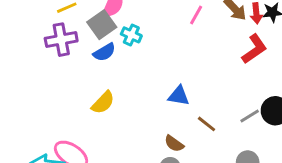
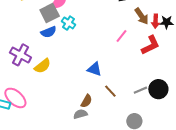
pink line: (196, 15) -> (122, 36), moved
purple cross: (61, 40) -> (20, 55), moved, turned 30
brown semicircle: (174, 144) -> (86, 101), turned -104

